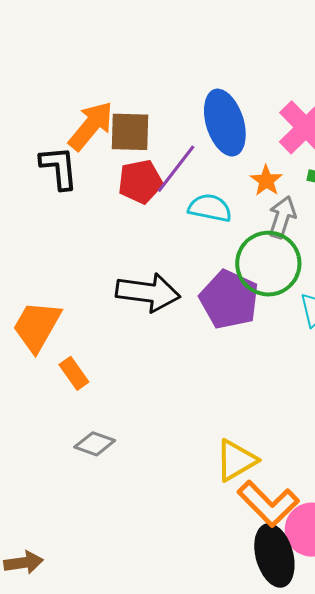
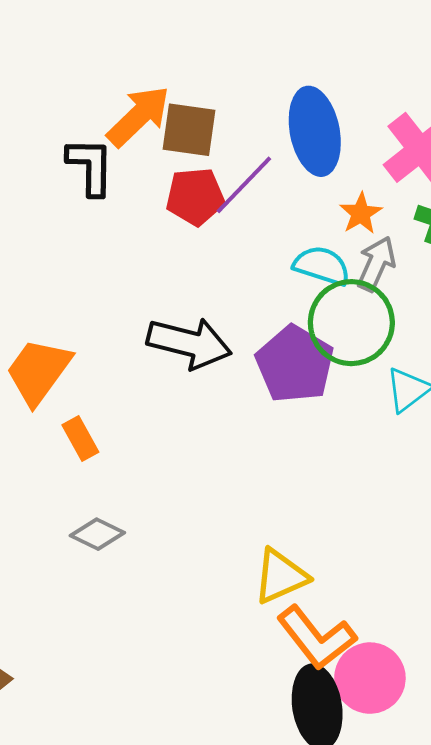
cyan semicircle: (210, 208) -> (322, 266), moved

